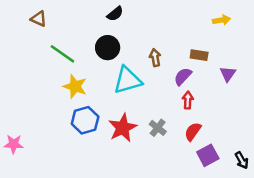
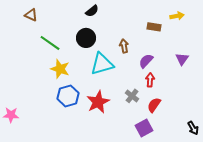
brown rectangle: (199, 55) -> (154, 27), moved
gray cross: (158, 128) -> (132, 96), moved
purple square: (208, 155) -> (144, 128), moved

